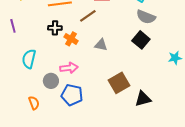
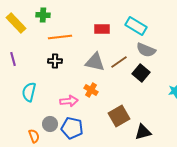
brown line: (88, 16) -> (119, 62), moved
orange cross: (71, 39) -> (91, 90), moved
gray triangle: (101, 45) -> (95, 62), moved, size x1.5
gray circle: (51, 81) -> (50, 124), moved

